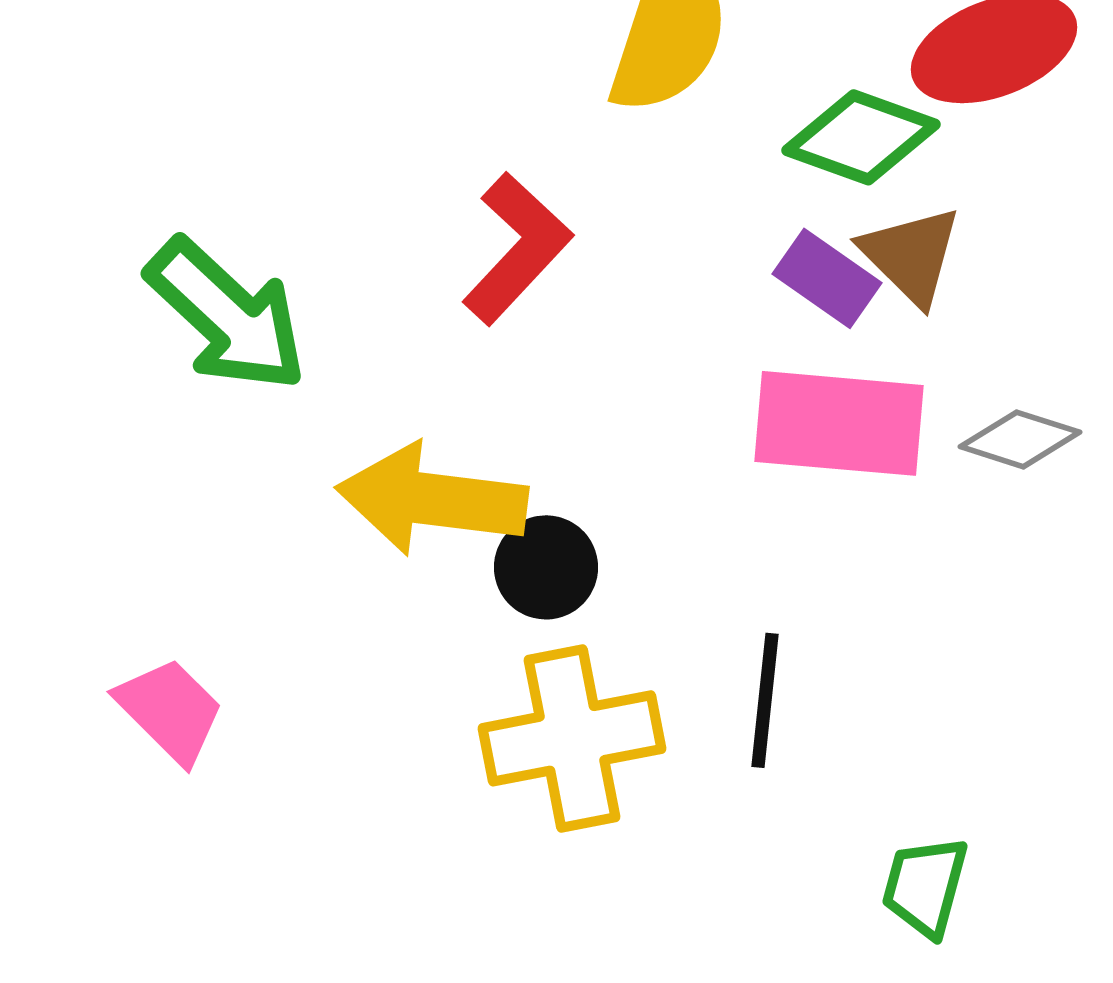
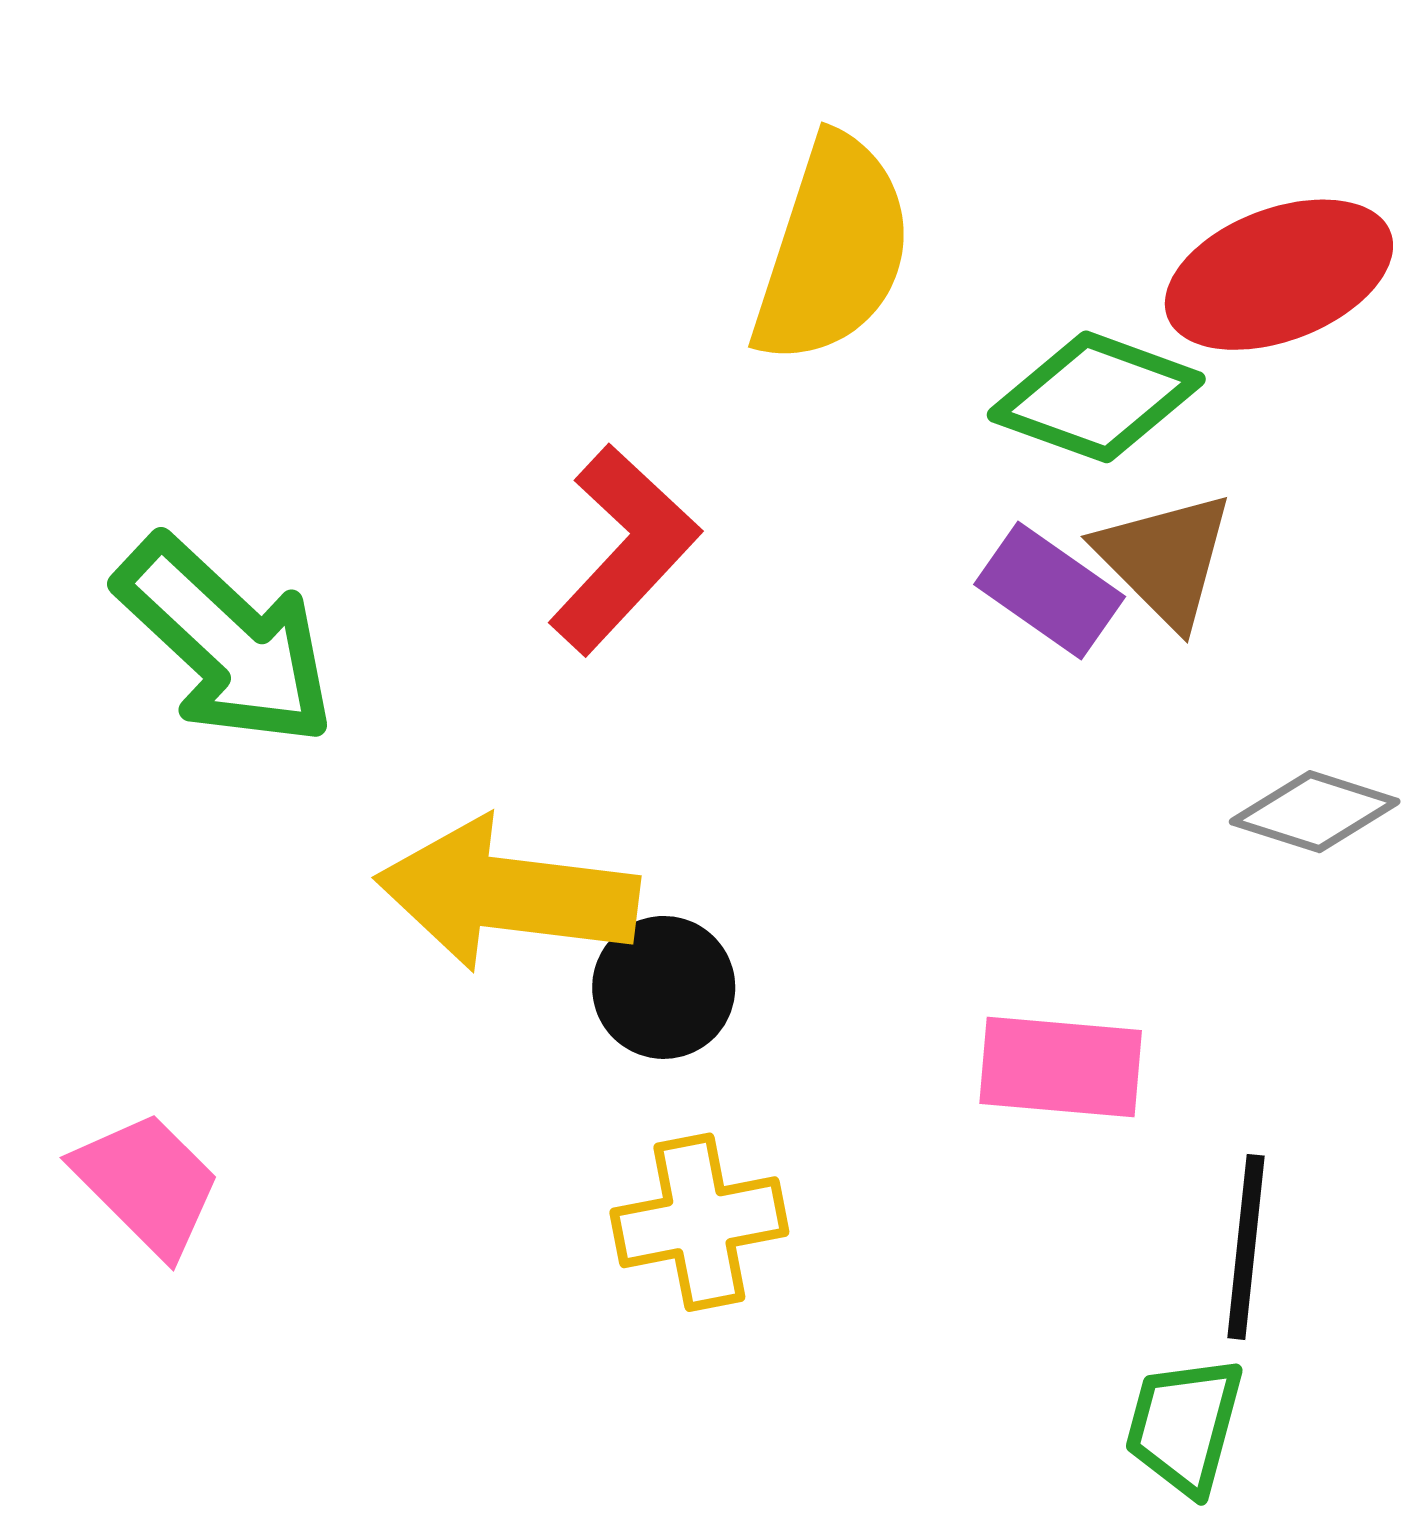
pink rectangle: (839, 423) -> (1061, 1067), moved, size x0.7
black line: (765, 700) -> (1246, 1247), moved
yellow cross: (572, 738) -> (699, 1222), size x0.7

